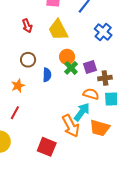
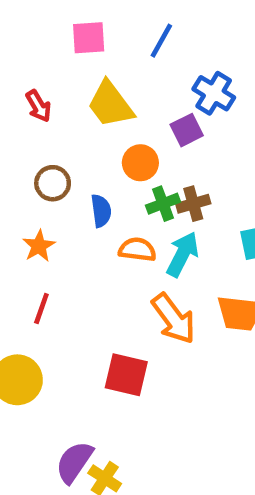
purple square: (90, 67) -> (187, 130), moved
green cross: (71, 68) -> (163, 204), moved, turned 32
brown cross: (105, 78) -> (193, 204), moved
orange semicircle: (91, 94) -> (137, 250), moved
cyan arrow: (82, 112) -> (182, 254), moved

